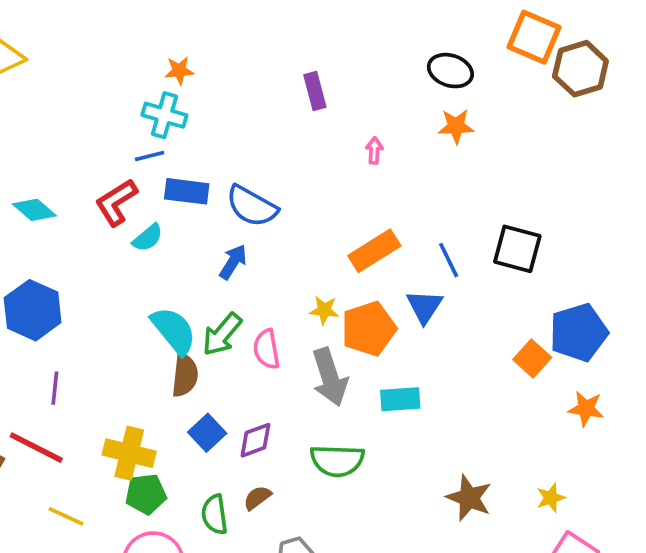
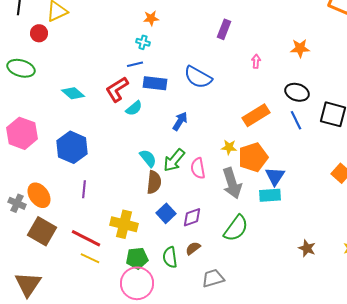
black ellipse: (450, 71) -> (297, 92), moved
purple rectangle: (315, 91) -> (224, 29), turned 36
cyan cross: (164, 115) -> (143, 42), size x0.6
blue semicircle: (252, 206) -> (198, 77), moved
blue triangle: (424, 306) -> (275, 176), moved
cyan semicircle: (174, 331) -> (148, 158), size x0.7
red line: (36, 448) -> (86, 238), moved
green semicircle: (337, 461) -> (236, 228), turned -56
green pentagon: (146, 494) -> (137, 258), moved
brown star: (469, 498) -> (307, 248), size x0.7

